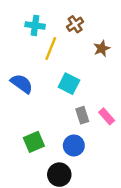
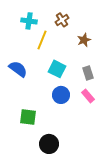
gray rectangle: (82, 115) -> (88, 73), moved
green square: (34, 142) -> (28, 117), turned 30
blue circle: (74, 145) -> (61, 95), moved

